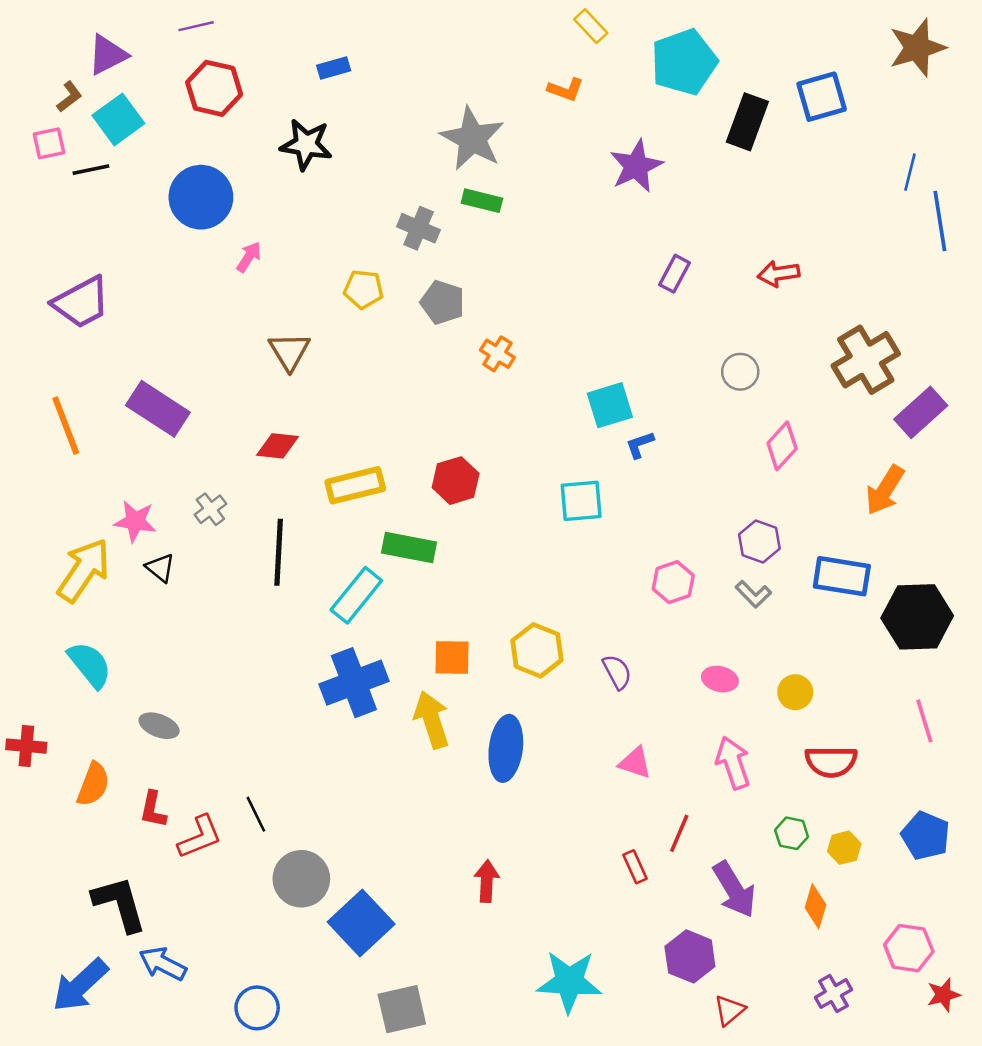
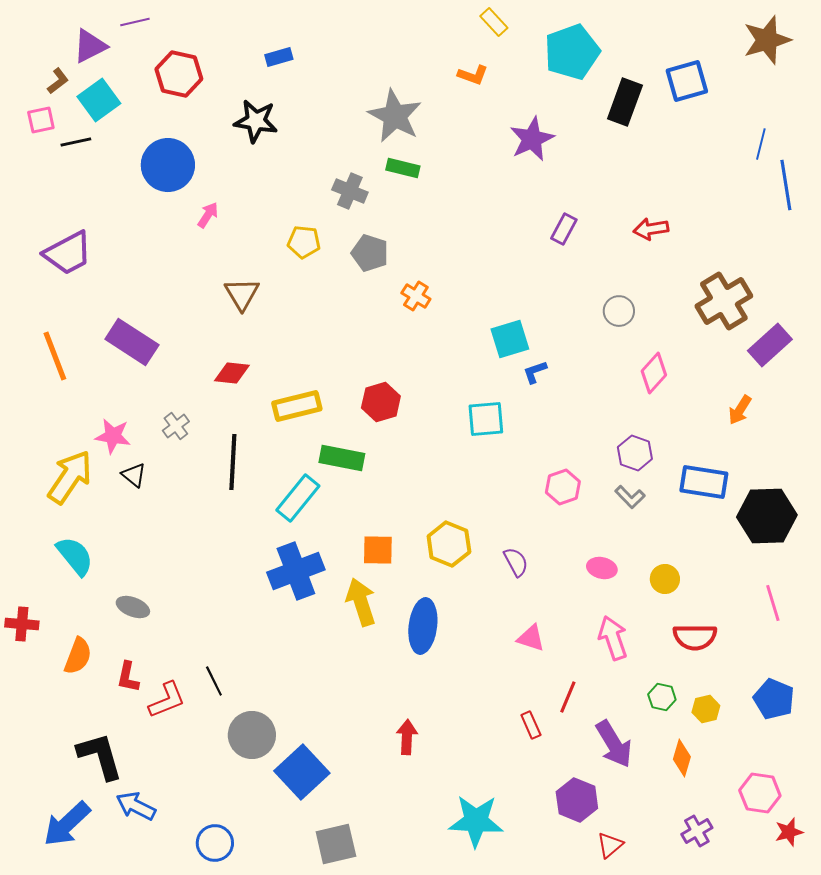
purple line: (196, 26) -> (135, 22), moved
orange arrow: (885, 490) -> (740, 410), size x0.7

